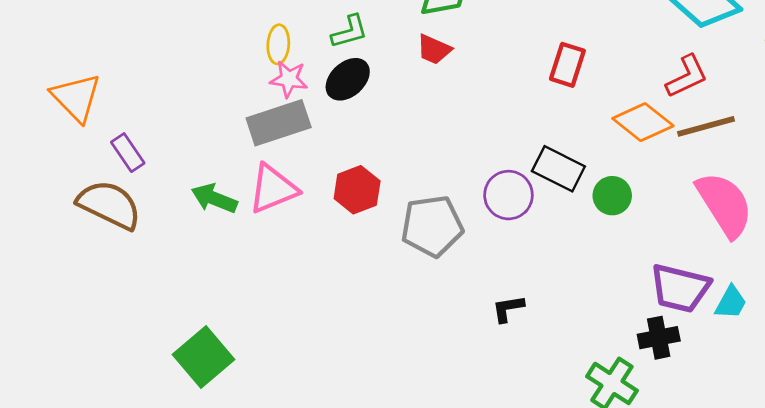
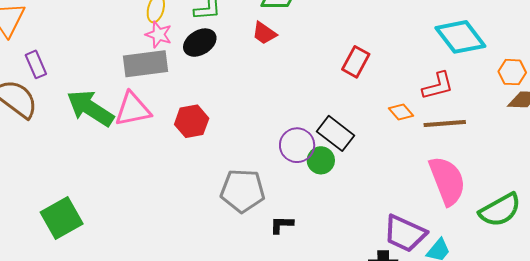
orange diamond: (643, 122) -> (401, 112), size x0.6
green circle: (612, 196) -> (321, 160), moved
green arrow: (214, 198) -> (90, 108), size x1.5
gray pentagon: (432, 226) -> (243, 191), moved

